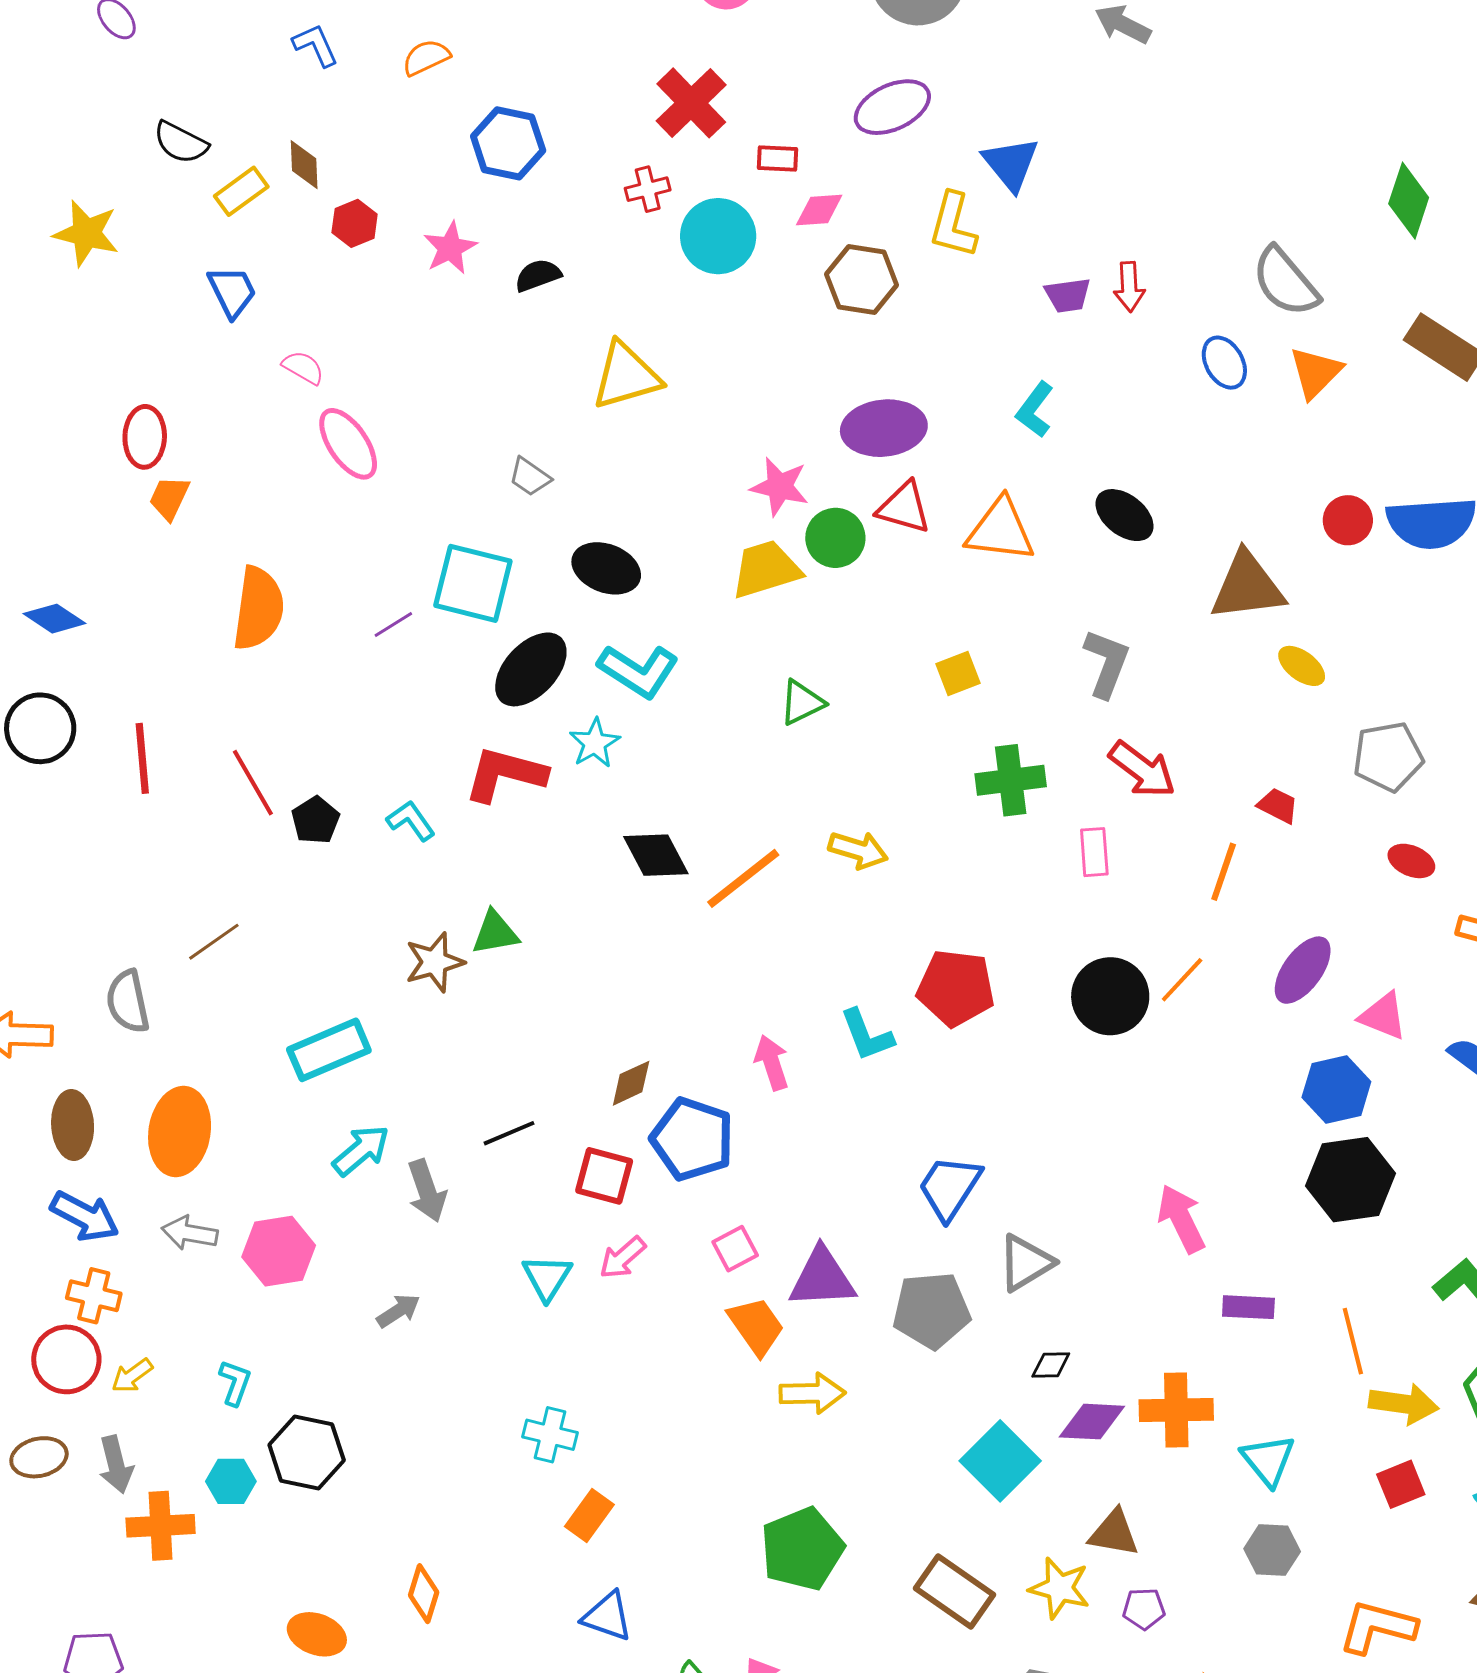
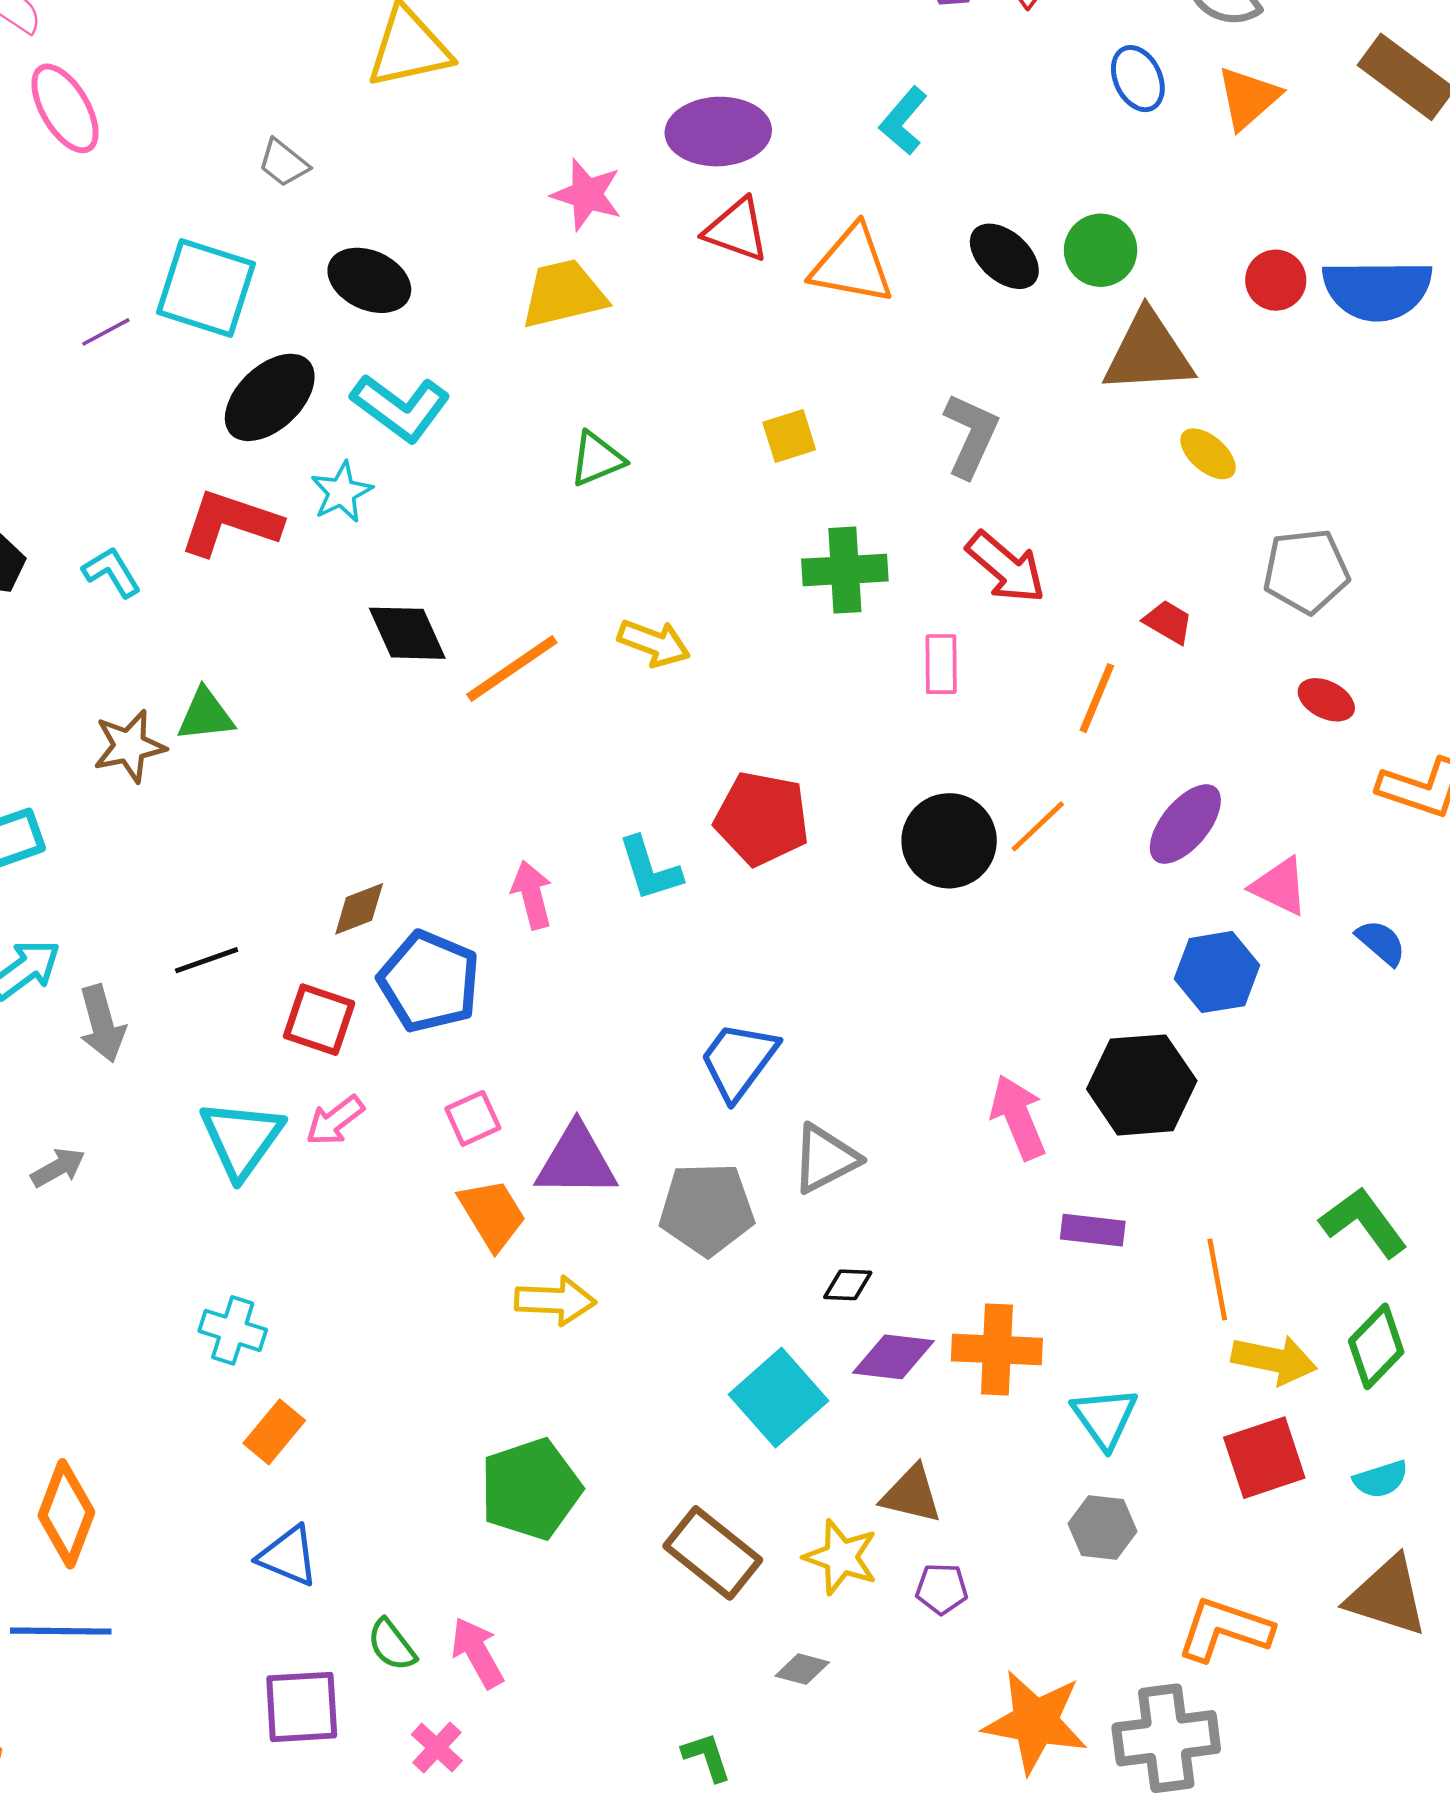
green circle: (835, 538) -> (1101, 250), moved
black hexagon: (1350, 1180) -> (1142, 1085), moved
cyan triangle: (547, 1277) -> (241, 1139), size x1.4
red square: (1401, 1484) -> (1264, 1458), size x1.4
orange diamond: (424, 1594) -> (66, 1514), size x1.5

